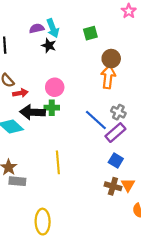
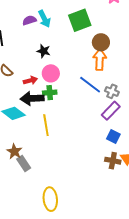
green square: (90, 33) -> (80, 20), size x1.6
black star: (49, 45) -> (44, 51), moved
red arrow: (20, 93) -> (30, 80), moved
blue line: (96, 120) -> (90, 85), moved
yellow line: (58, 162) -> (46, 125), moved
gray rectangle: (17, 181) -> (24, 164), turned 56

